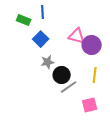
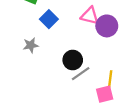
gray star: (48, 62) -> (31, 45), moved
yellow line: (95, 75) -> (110, 79), moved

